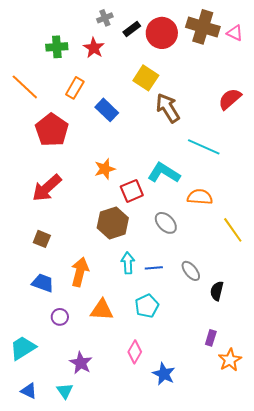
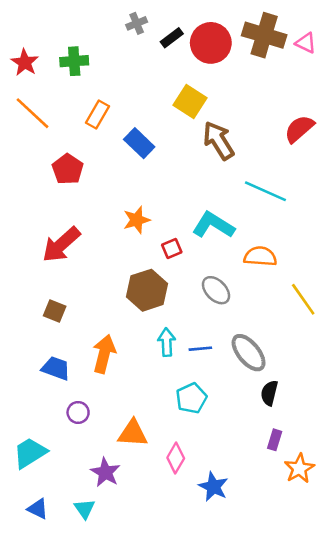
red star: (94, 48) -> (25, 62), moved
red pentagon: (52, 130) -> (68, 169), size x0.7
red square: (132, 191) -> (172, 249), size x0.7
gray ellipse: (191, 271) -> (249, 353), size x1.4
black semicircle: (217, 291) -> (269, 393), moved
orange triangle: (102, 310) -> (133, 433), moved

